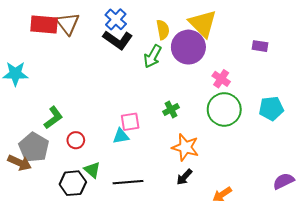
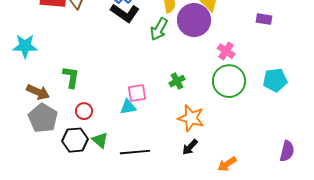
green L-shape: (53, 118) -> (71, 77), moved, turned -45
brown arrow: (20, 163) -> (38, 92), moved
purple semicircle: (284, 181) -> (287, 151), turned 130
black hexagon: (73, 183) -> (75, 140), moved

